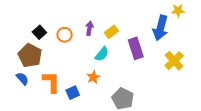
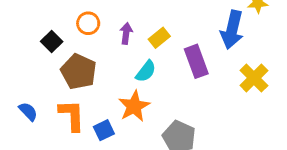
orange circle: (65, 35) -> (88, 23), moved
brown pentagon: (30, 55) -> (79, 72), moved
orange star: (93, 77) -> (134, 106), size x1.5

